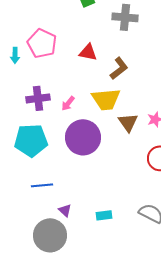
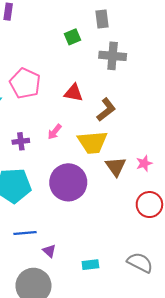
purple cross: (38, 98) -> (21, 141), size x0.7
pink arrow: (68, 103) -> (55, 132), moved
purple triangle: (65, 210) -> (49, 251), moved

